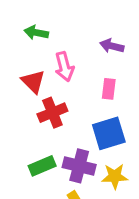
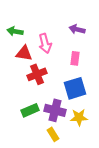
green arrow: (36, 33) -> (15, 31), moved
red triangle: (33, 81) -> (24, 53), turned -36

